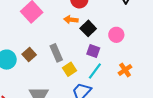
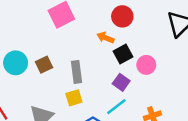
pink circle: (116, 35) -> (146, 65), moved
yellow square: (69, 69) -> (74, 98), moved

